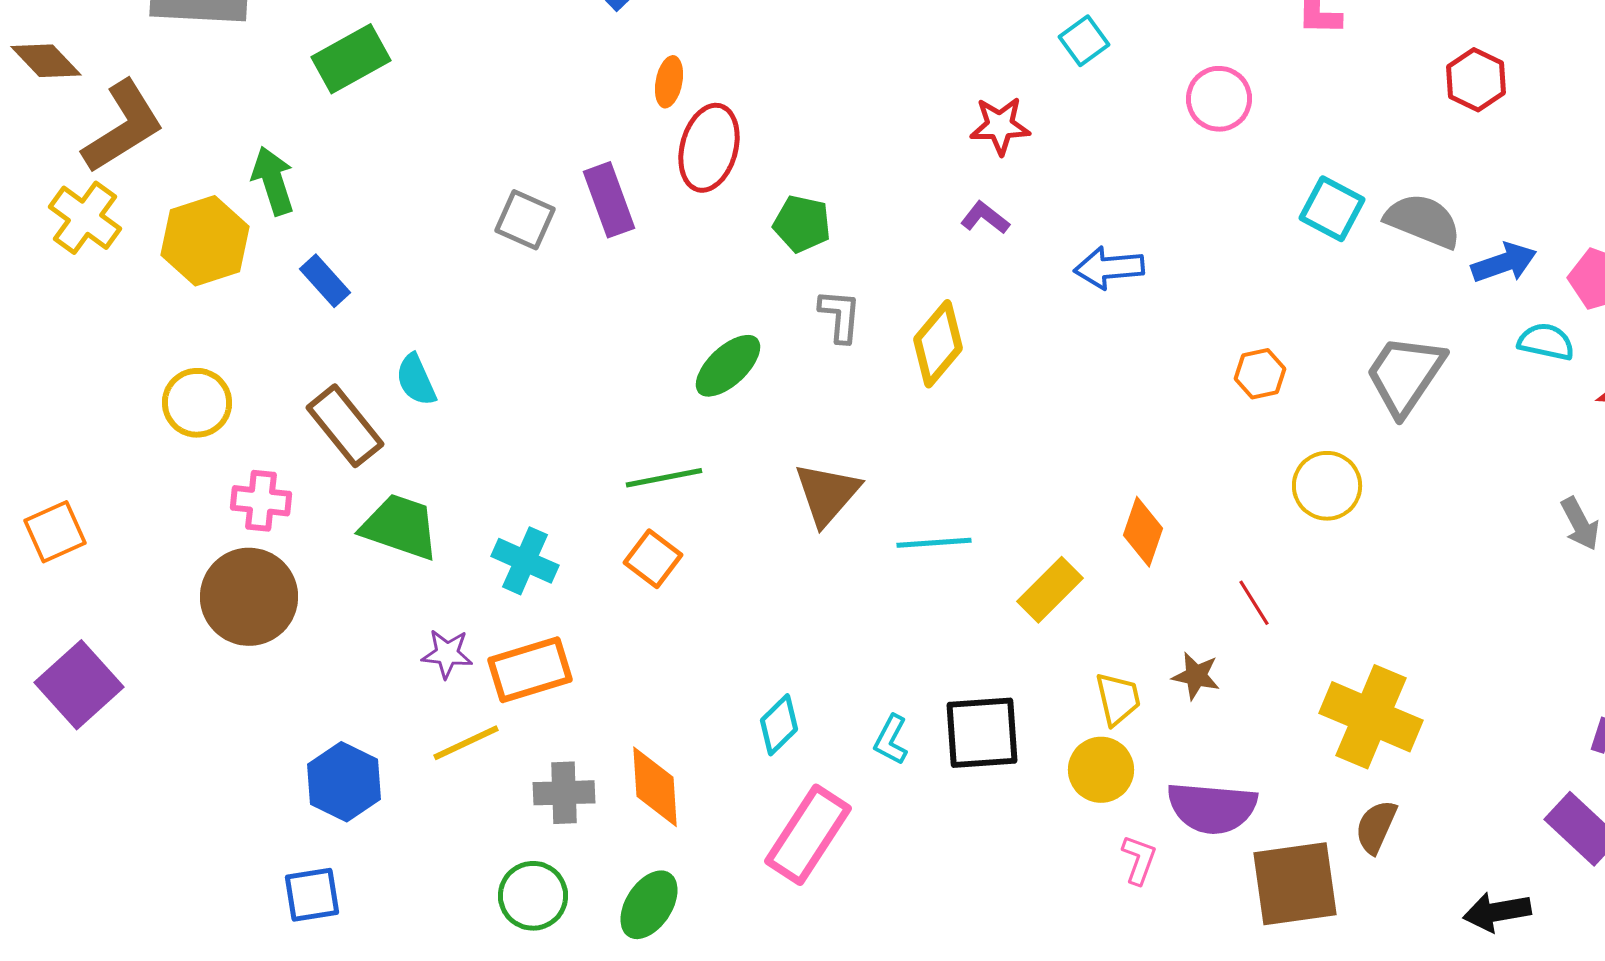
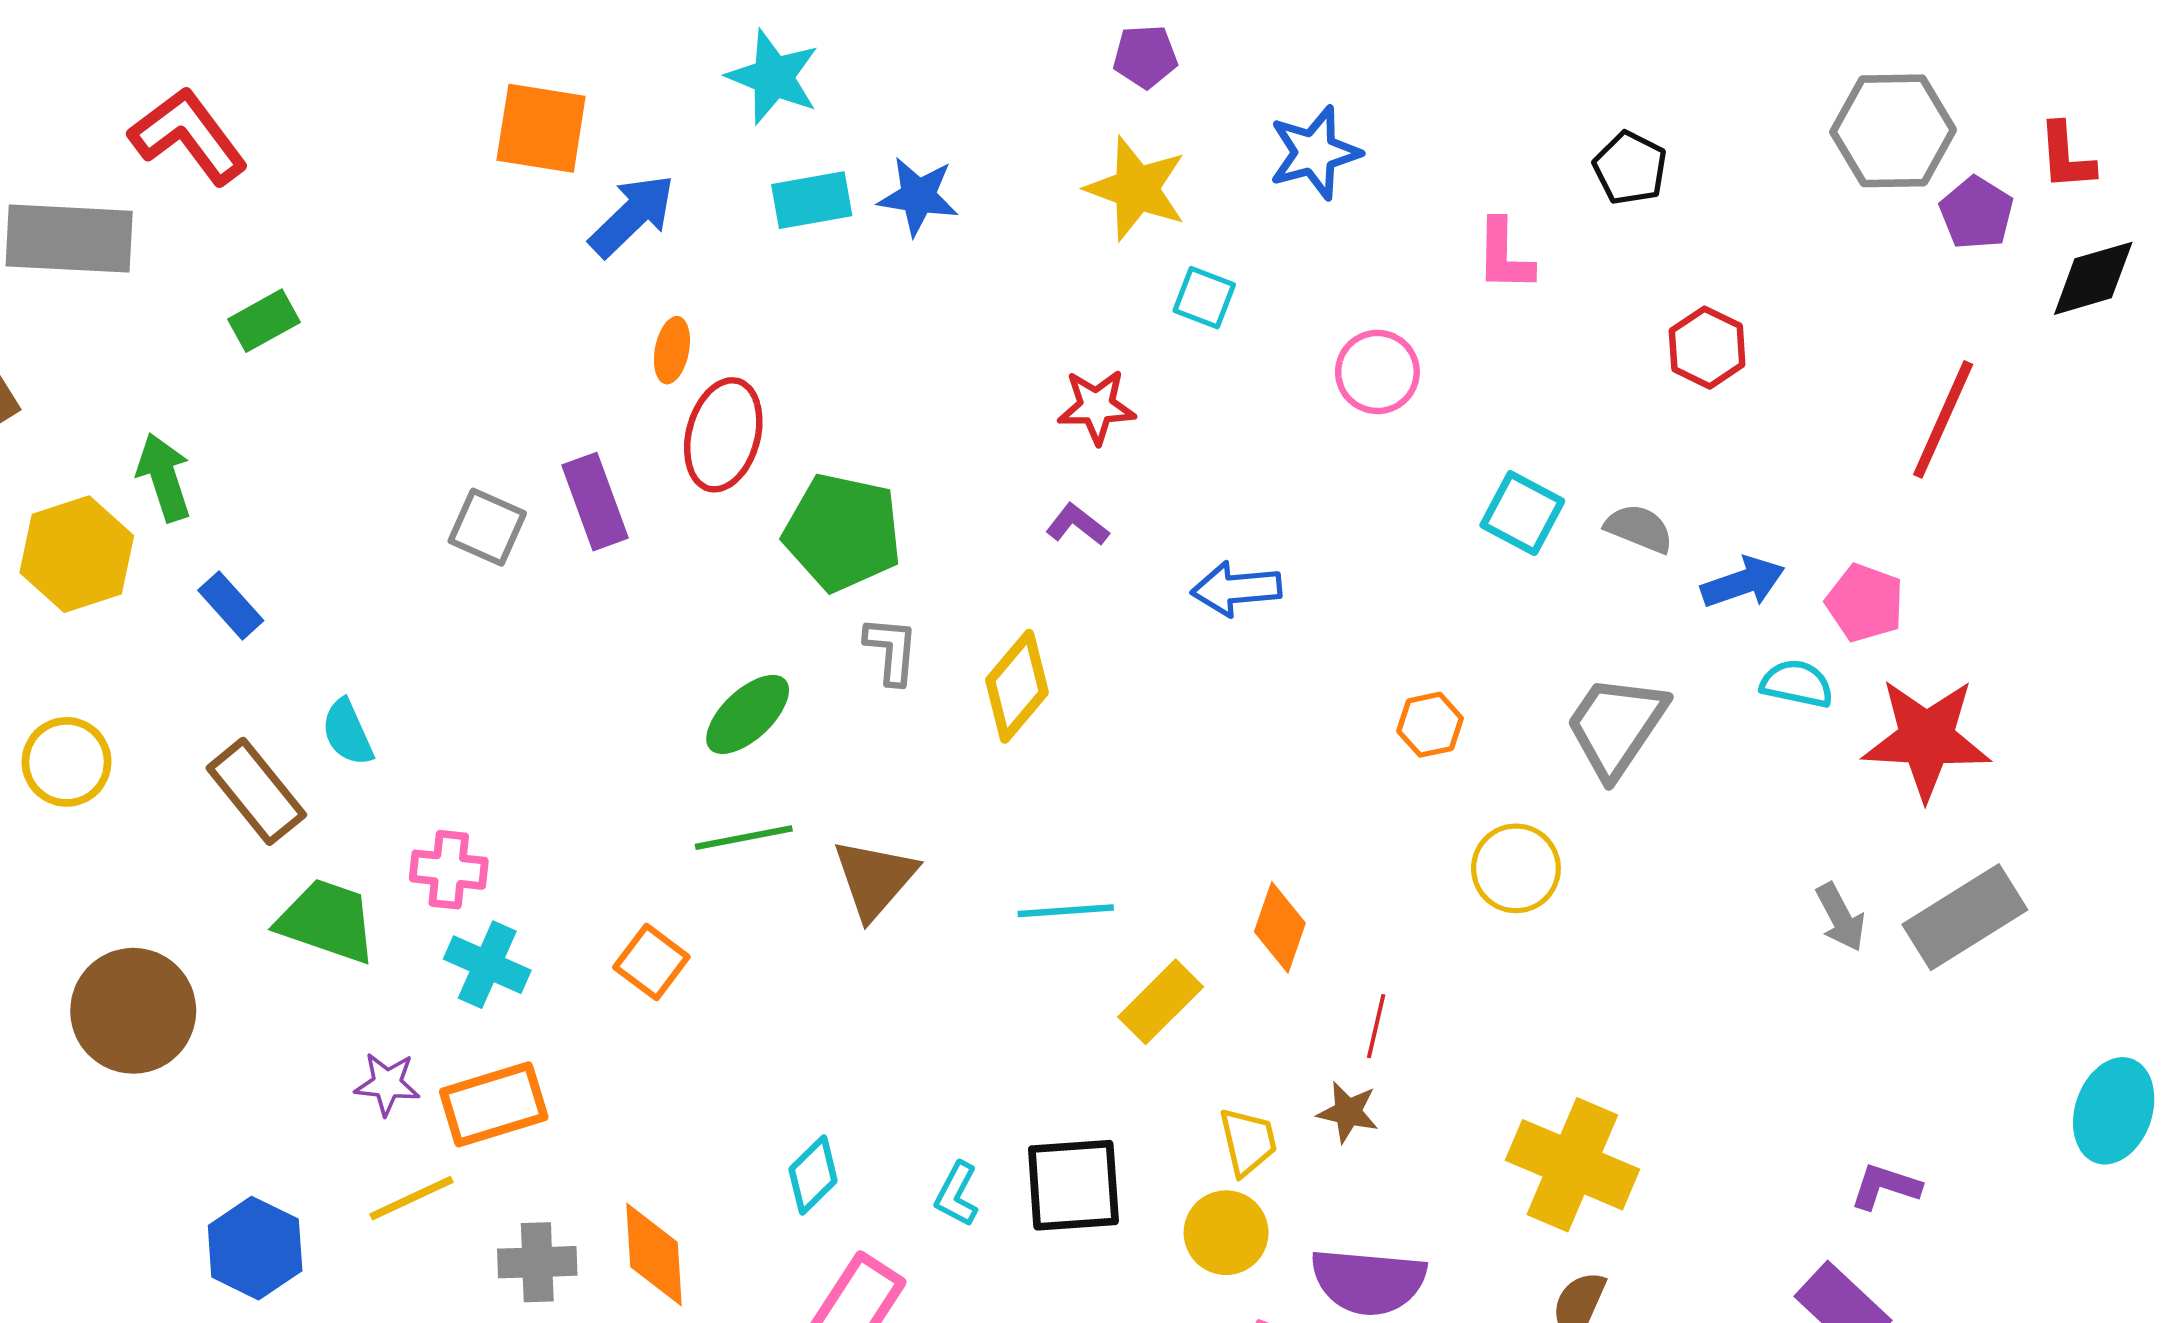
cyan square: (1084, 41) -> (1204, 298), turned -33
green rectangle: (351, 59) -> (264, 321), size x0.7
gray semicircle: (1423, 221) -> (1639, 528), size x0.7
green pentagon: (802, 224) -> (843, 532), size x1.6
green line: (664, 478) -> (744, 838), moved
pink cross: (261, 501) -> (449, 870), moved
cyan line: (934, 543) -> (1066, 911), moved
red line: (1254, 603) -> (1376, 1026), moved, turned 45

